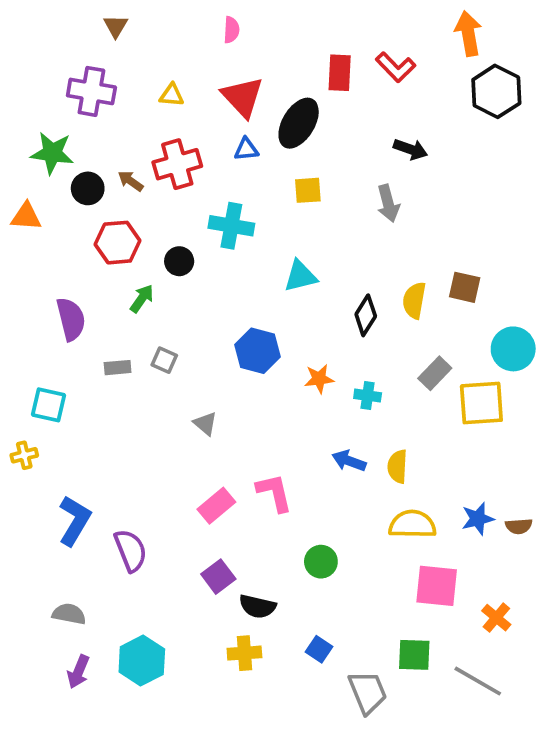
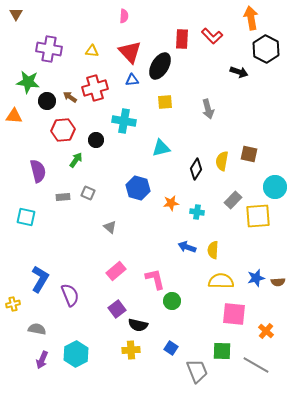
brown triangle: (116, 26) -> (16, 14), moved
black arrow: (411, 149) -> (239, 72), moved
yellow cross: (24, 455) -> (13, 304), moved
pink L-shape: (274, 493) -> (155, 279), moved

